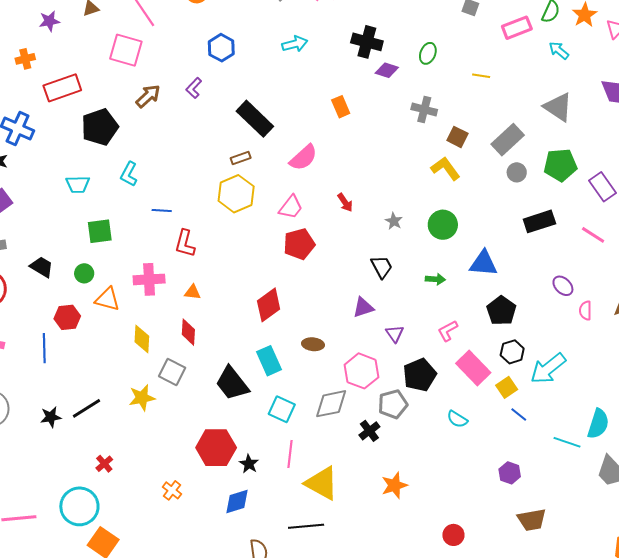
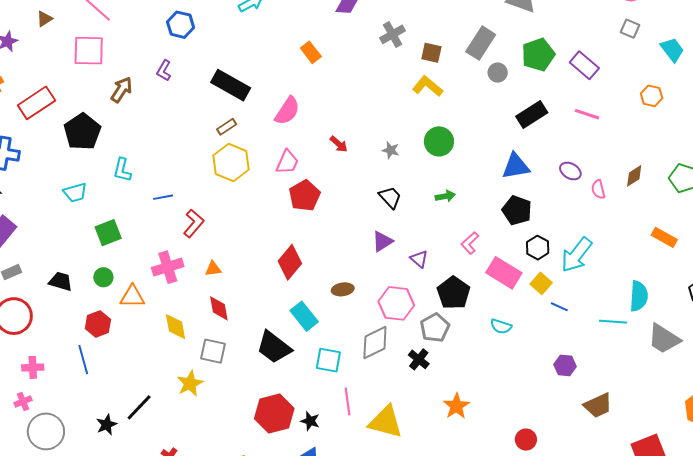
gray cross: (424, 109) -> (392, 34), turned -30
red L-shape: (185, 243) -> (194, 223), turned -140
blue triangle: (483, 263) -> (516, 166), moved

